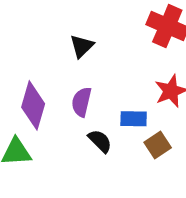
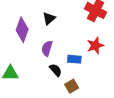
purple diamond: (33, 105) -> (22, 30), moved
brown square: (158, 145) -> (72, 86), moved

